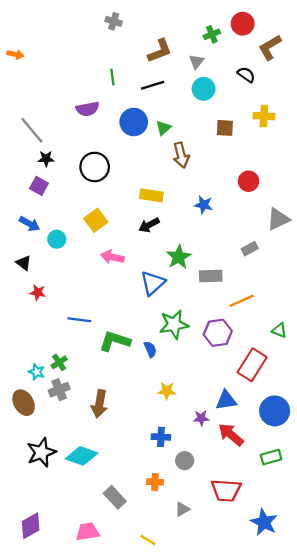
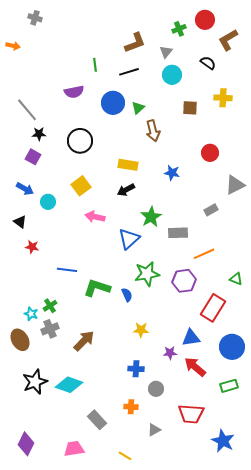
gray cross: (114, 21) -> (35, 18), moved
brown arrow: (99, 404) -> (84, 341), turned -145
purple diamond: (31, 526) -> (26, 444), turned -35

